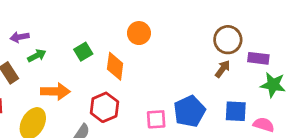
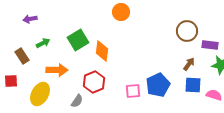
orange circle: (139, 33) -> (121, 12), moved
purple arrow: (20, 37) -> (30, 19), moved
green square: (83, 52) -> (78, 40), size x1.5
brown arrow: (223, 69) -> (189, 64), moved

